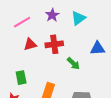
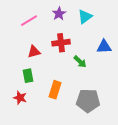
red triangle: (30, 44) -> (34, 52), moved

